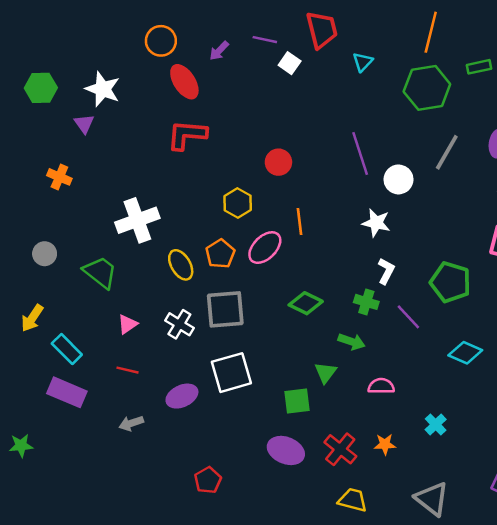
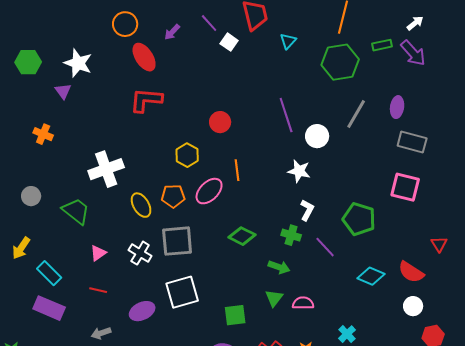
purple line: (265, 40) -> (209, 23), turned 36
orange pentagon: (220, 254) -> (173, 196), turned 30
green triangle: (325, 373) -> (274, 298), moved

